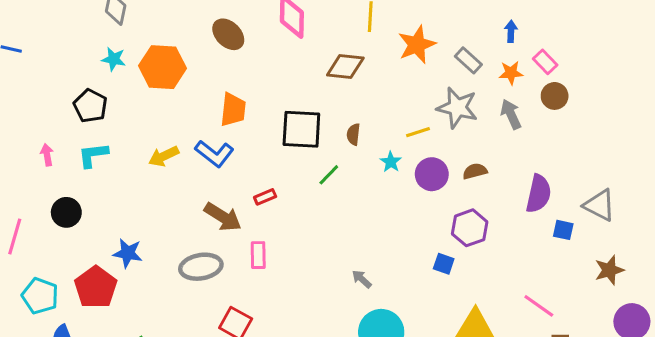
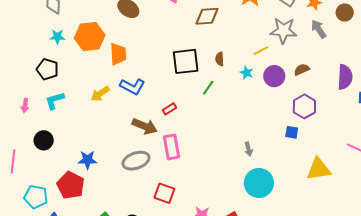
orange trapezoid: (233, 110) -> (118, 54), moved
pink arrow: (47, 155) -> (25, 105), turned -152
pink rectangle: (258, 255) -> (172, 147), size x1.4
gray arrow: (362, 279) -> (248, 149), moved, turned -136

